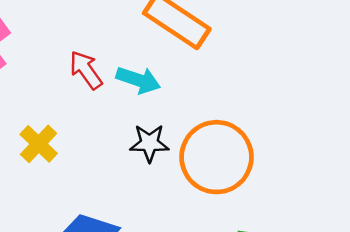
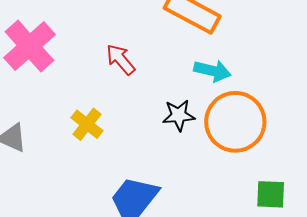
cyan arrow: (138, 80) -> (212, 71), moved

